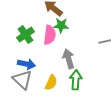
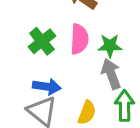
green star: (61, 25) -> (110, 46), moved

